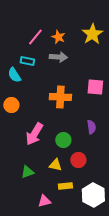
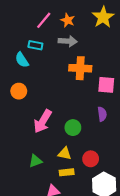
pink square: (95, 87) -> (106, 85), moved
orange cross: (60, 97) -> (80, 68), moved
red circle: (78, 160) -> (91, 159), moved
yellow rectangle: (65, 186) -> (67, 172), moved

